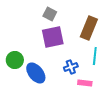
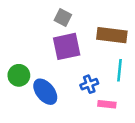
brown rectangle: (89, 28) -> (112, 35), turned 75

